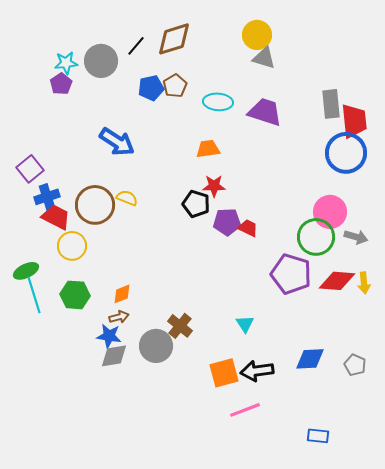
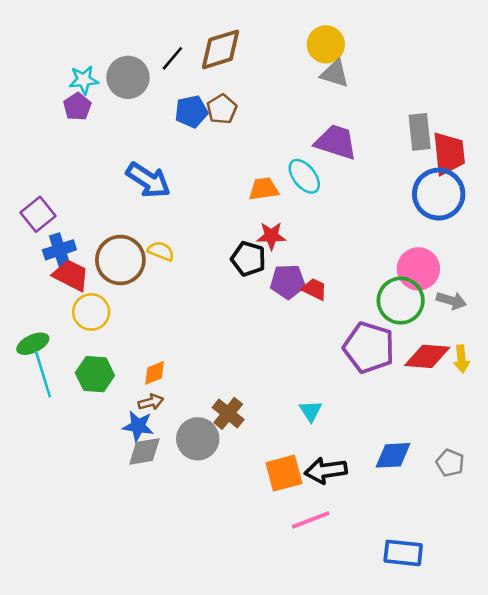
cyan ellipse: (218, 102) -> (304, 176), moved, turned 48
blue rectangle: (318, 436) -> (403, 553), size x1.4

